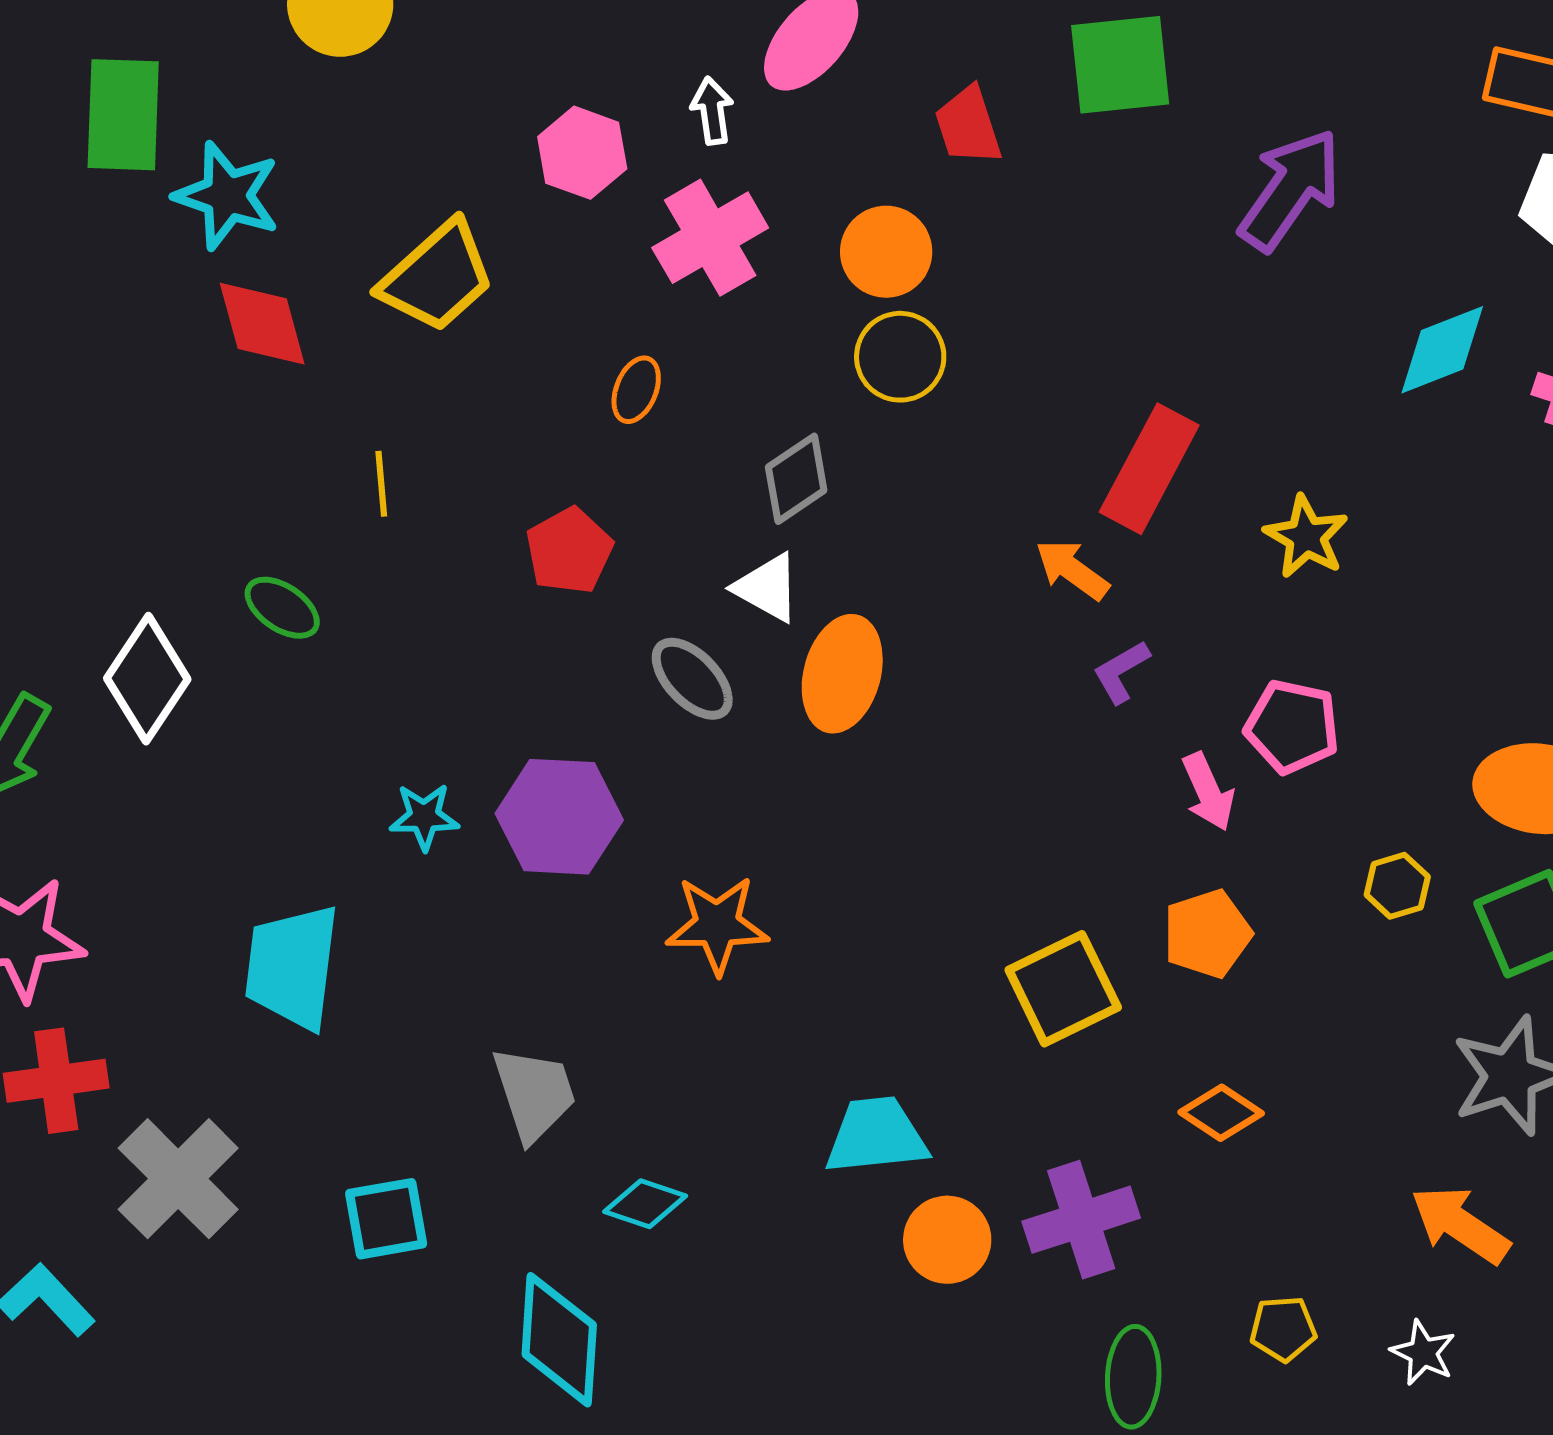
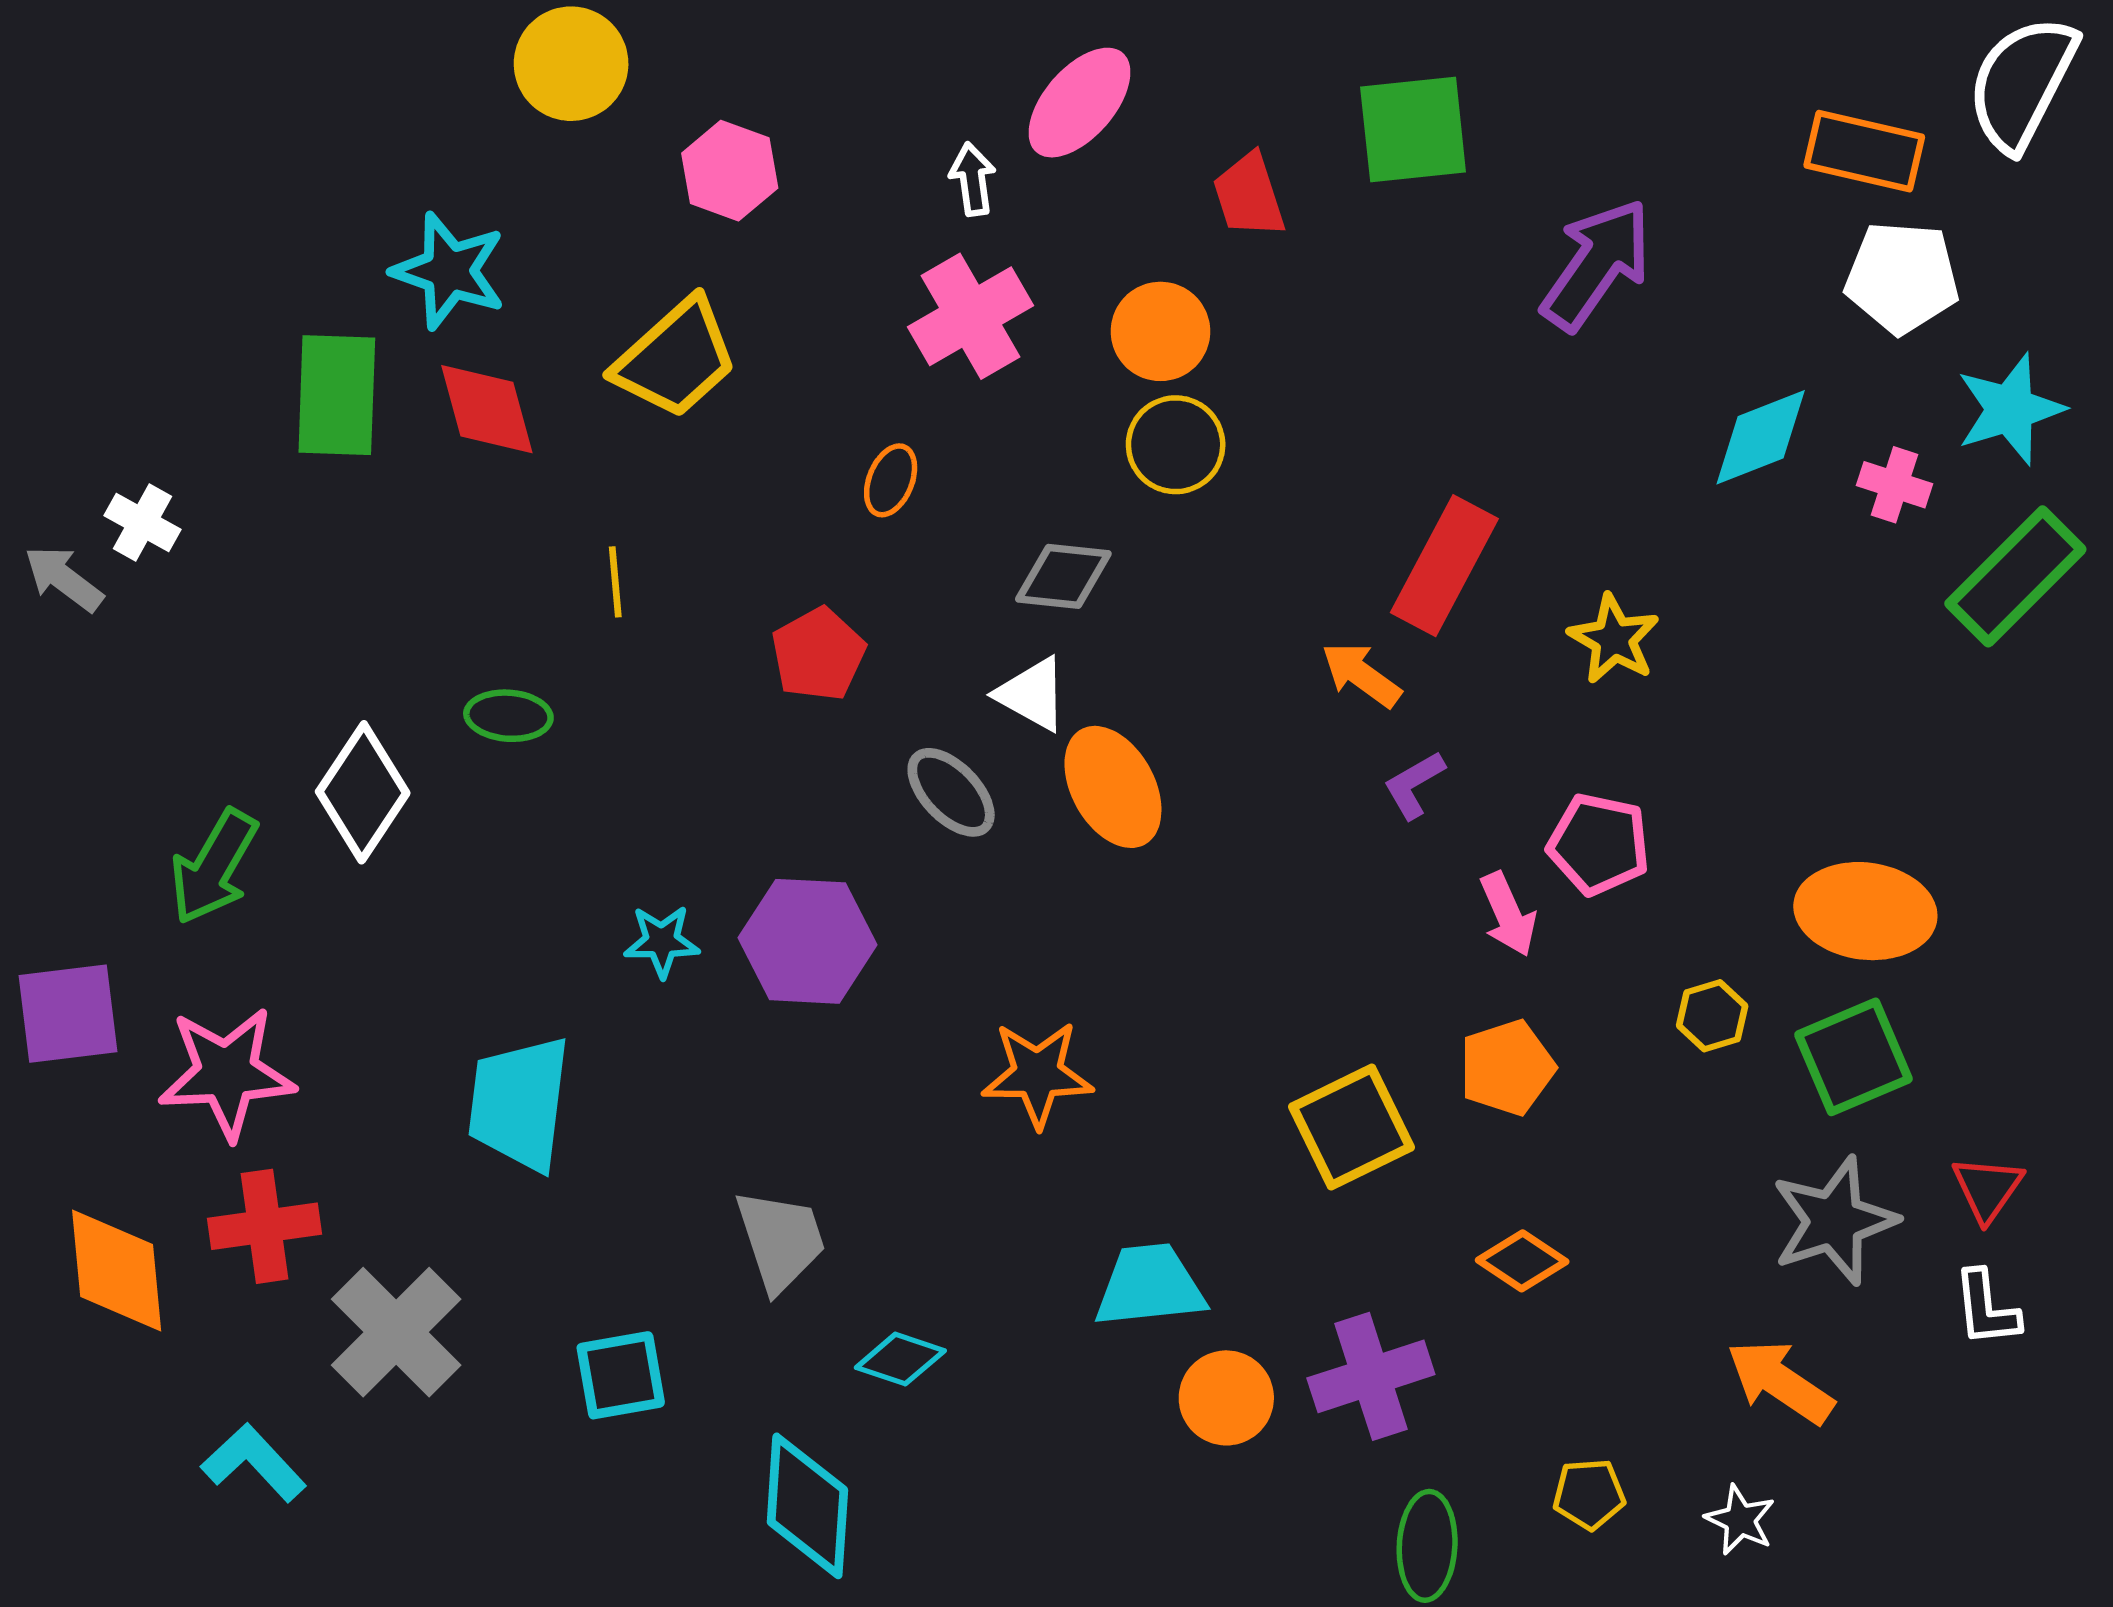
green rectangle: (123, 115) -> (337, 395), moved
pink hexagon: (582, 153) -> (730, 171), moved
gray diamond: (796, 479) -> (1063, 576), turned 40
green ellipse: (282, 608) -> (508, 716), turned -30
orange ellipse: (842, 674) -> (1113, 787), turned -44
orange star: (717, 925) -> (1037, 1074), moved

